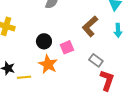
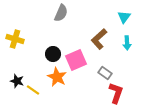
pink square: (67, 47) -> (76, 60), size x1.5
yellow line: (24, 77) -> (33, 90), turned 40

